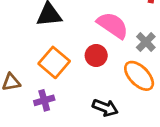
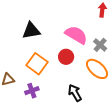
black arrow: (105, 108) -> (75, 93), turned -138

